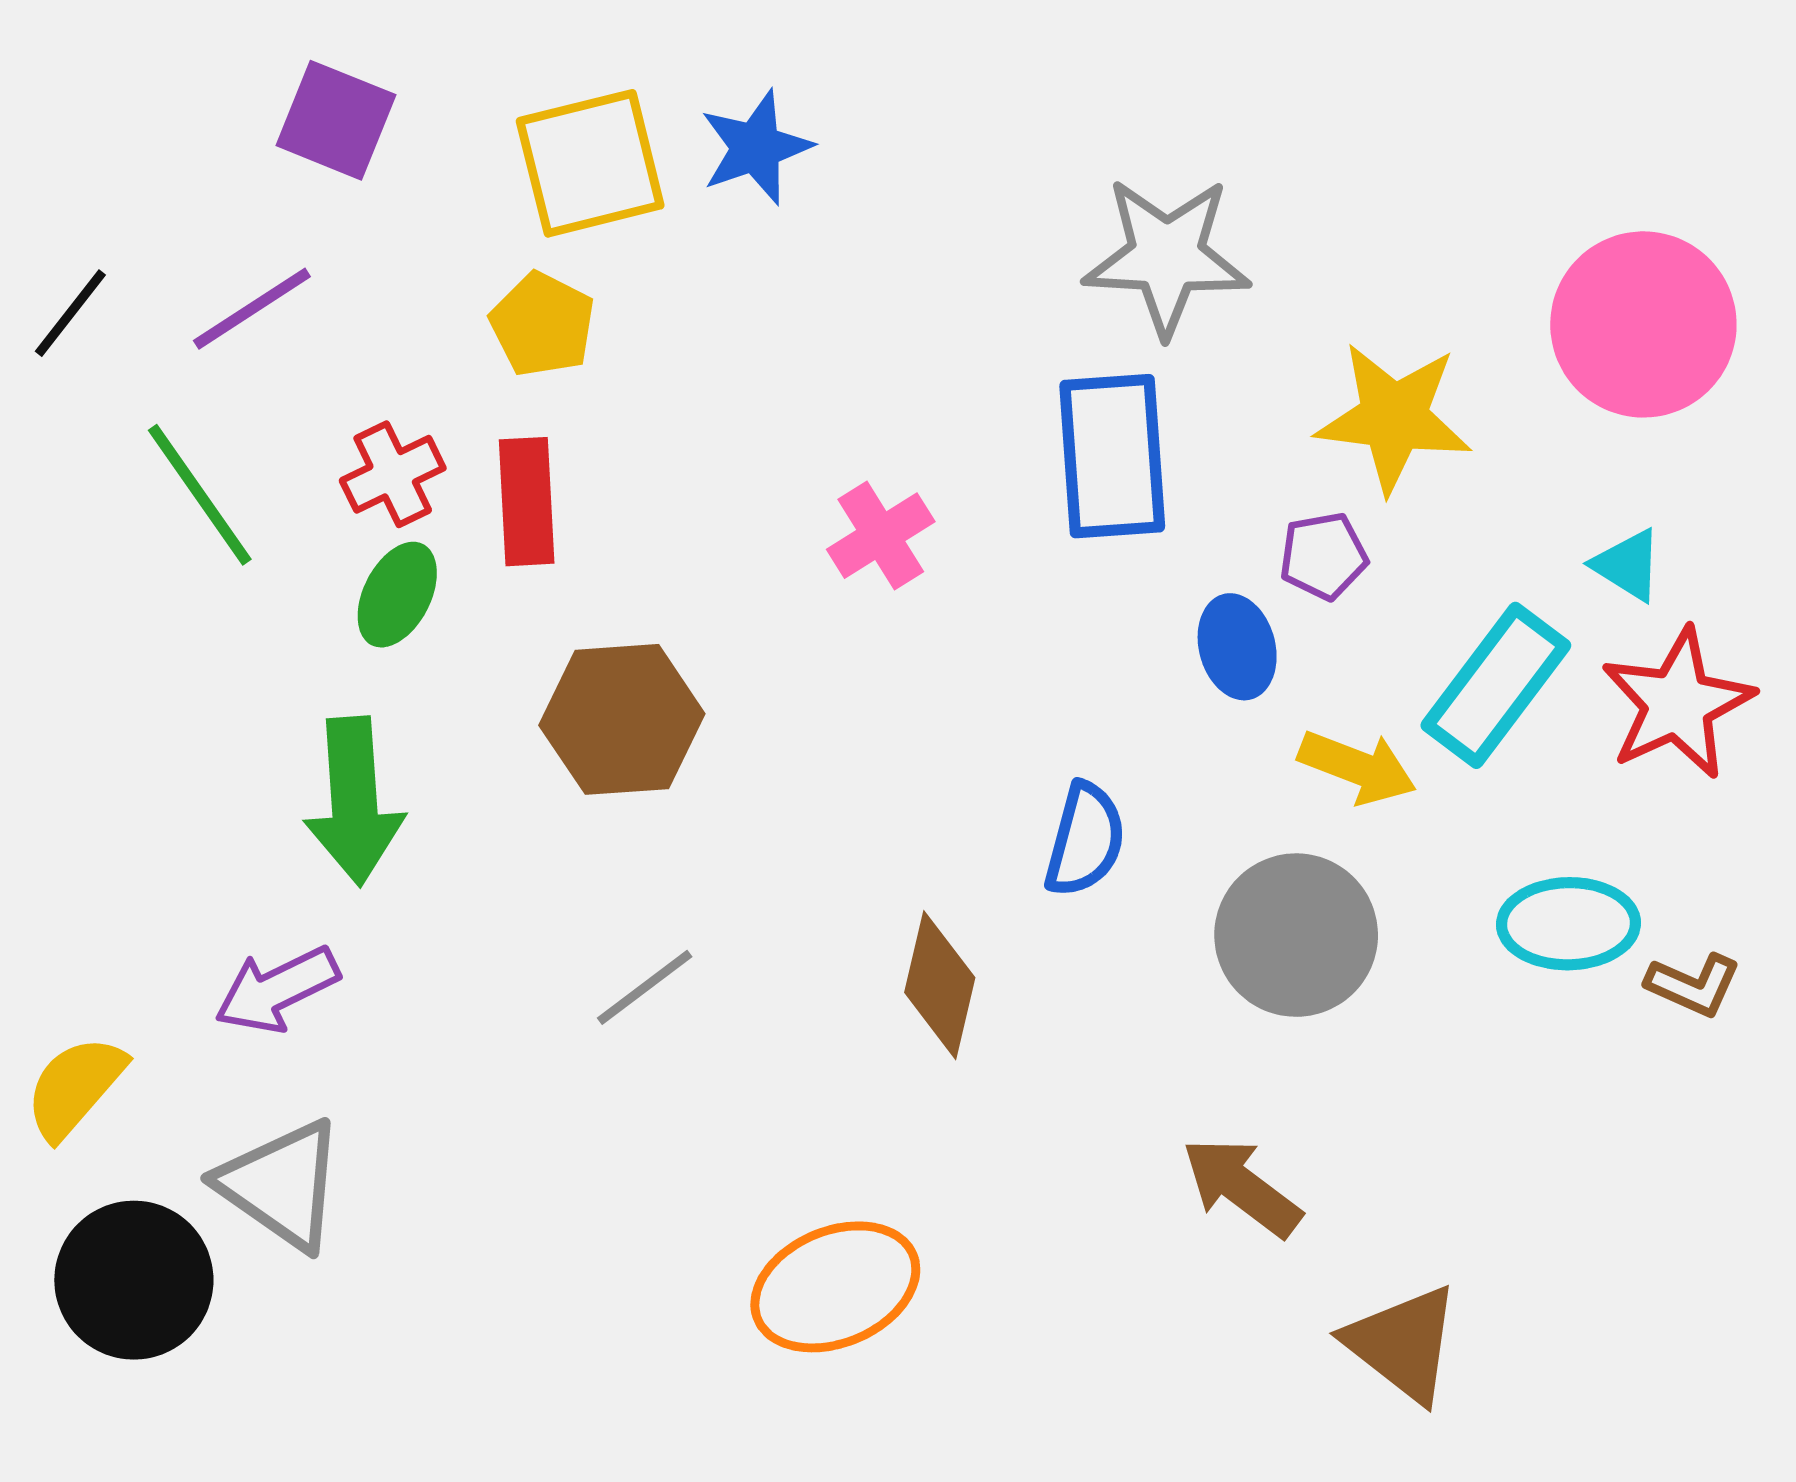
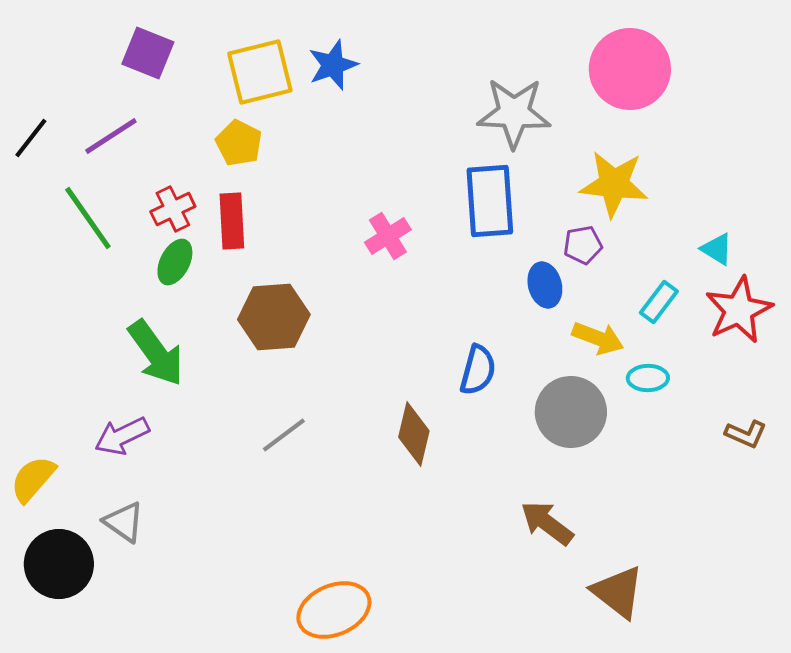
pink circle: (1643, 324) -> (630, 69), moved
cyan rectangle: (1496, 685) -> (659, 302), size x0.6
green arrow: (354, 801) -> (156, 353), turned -32
cyan ellipse: (1569, 924) -> (648, 378), moved, size x0.7
gray triangle: (281, 1185) -> (124, 522), size x0.7
orange ellipse: (835, 1287) -> (334, 610), moved

